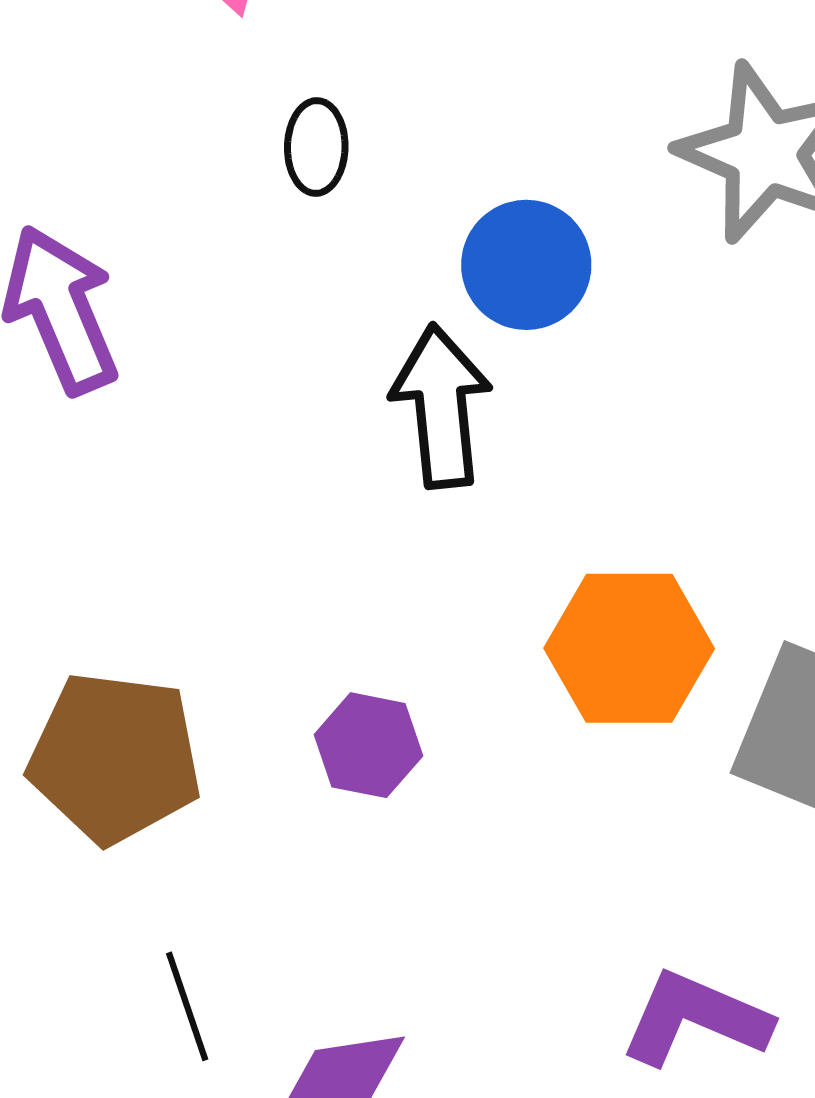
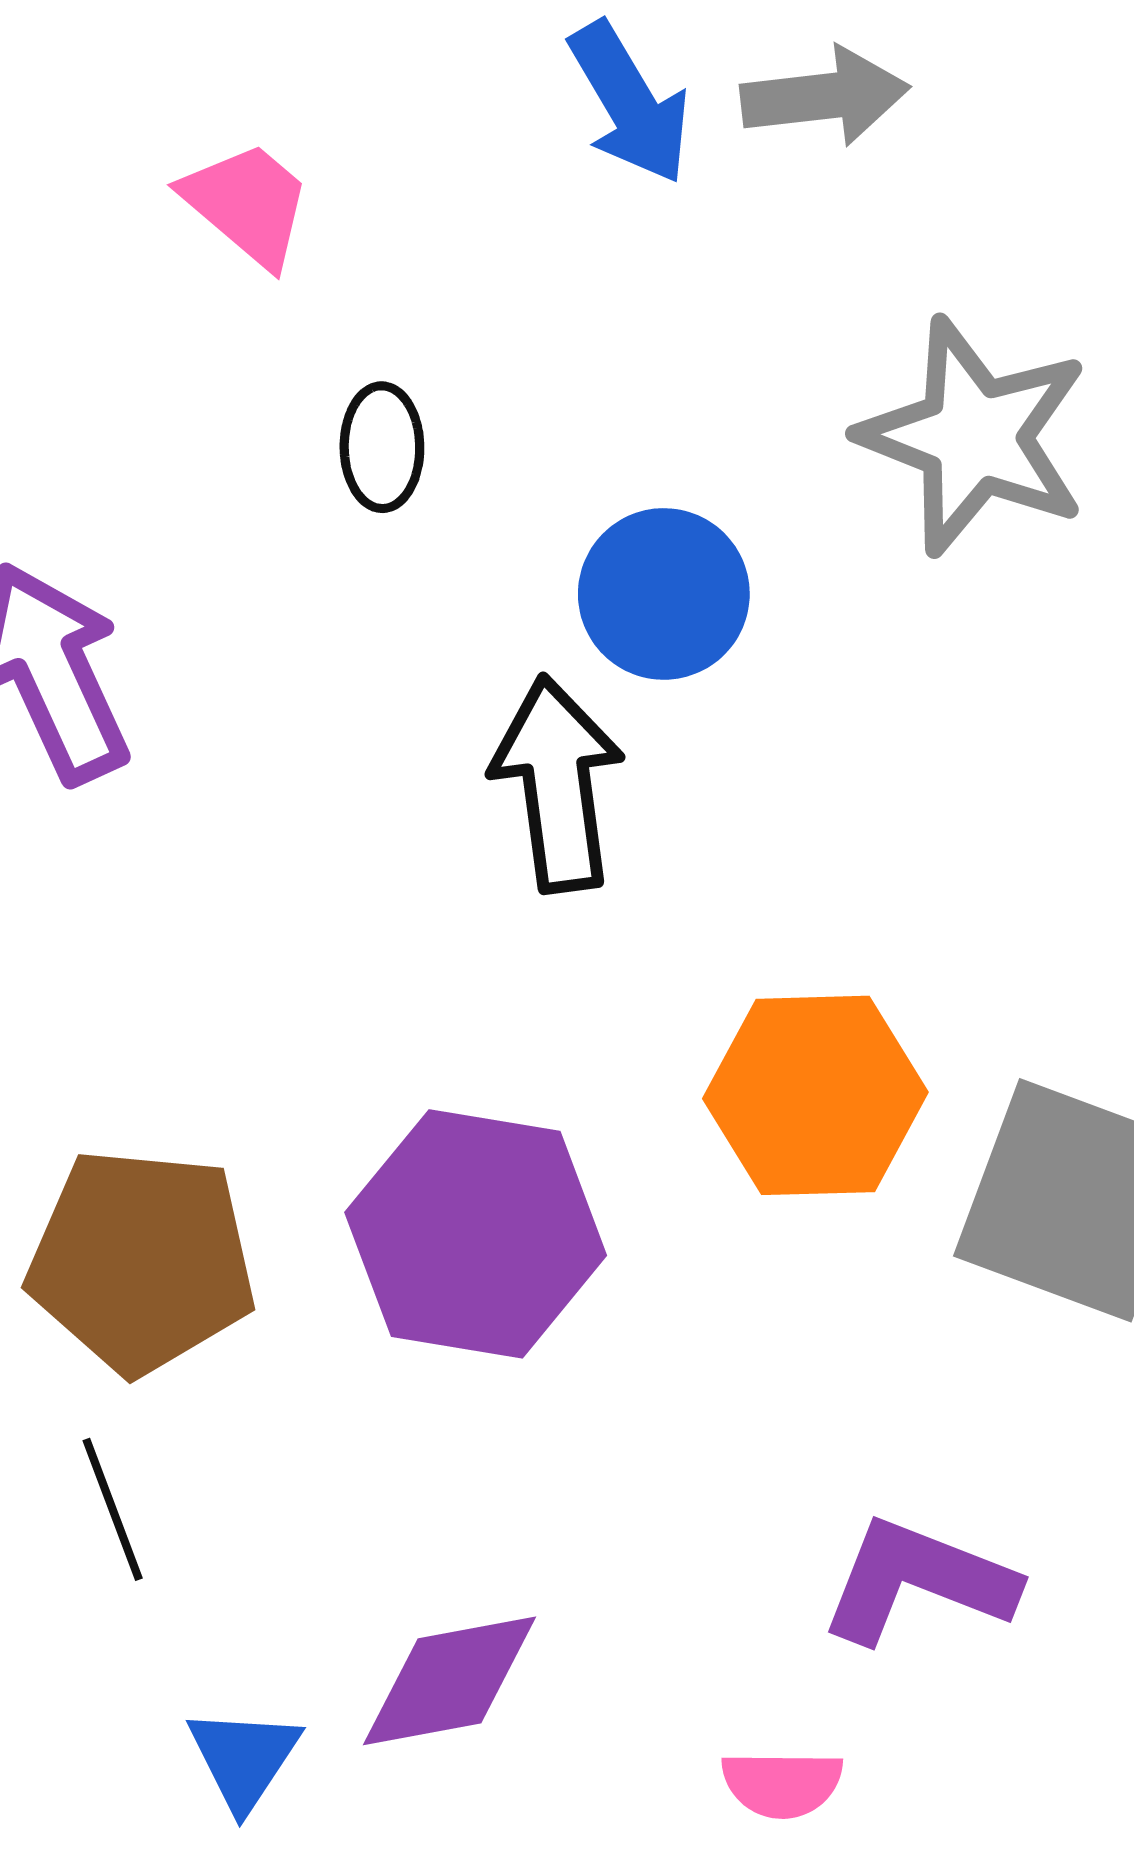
purple hexagon: (369, 745) -> (476, 1234), size x1.8
black line: (187, 1006) -> (113, 1509), moved

